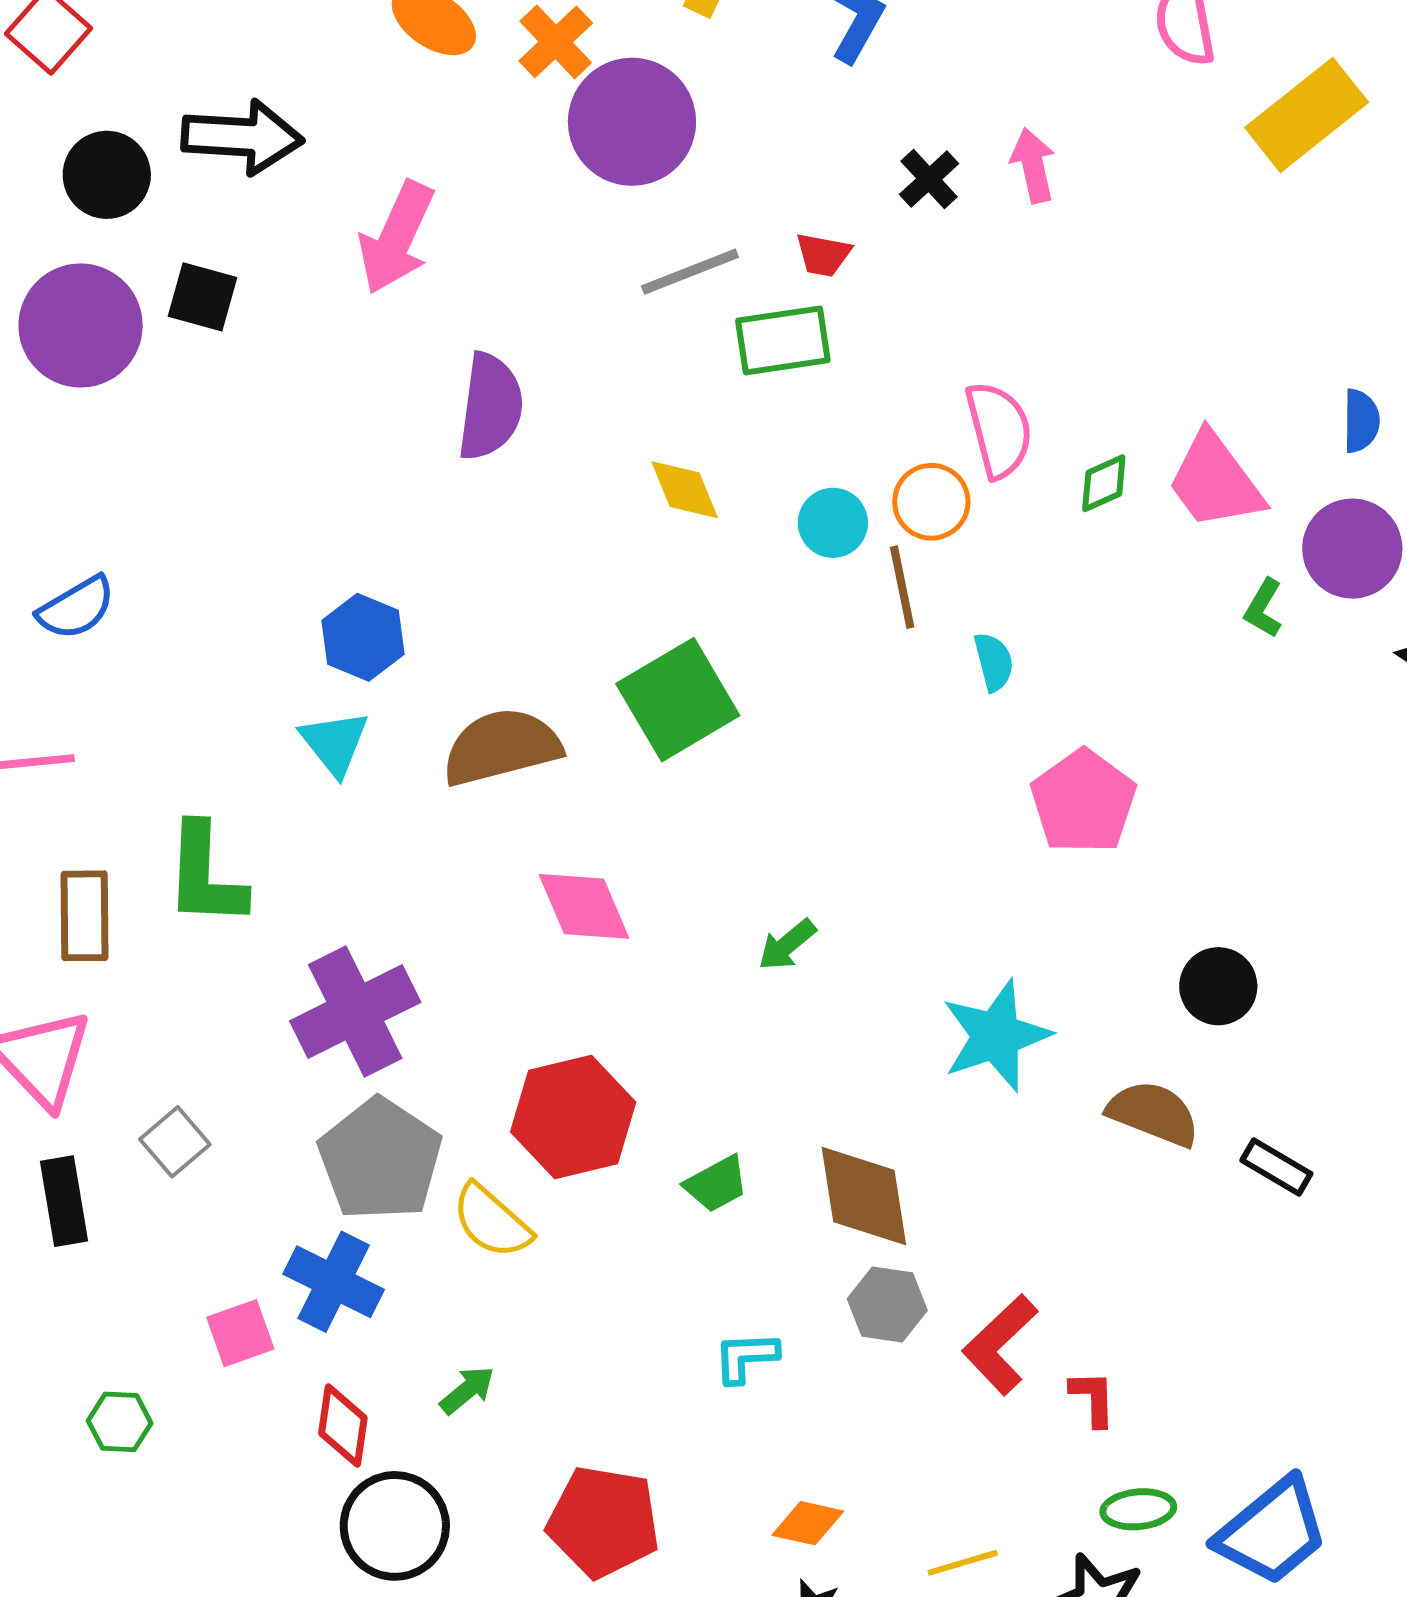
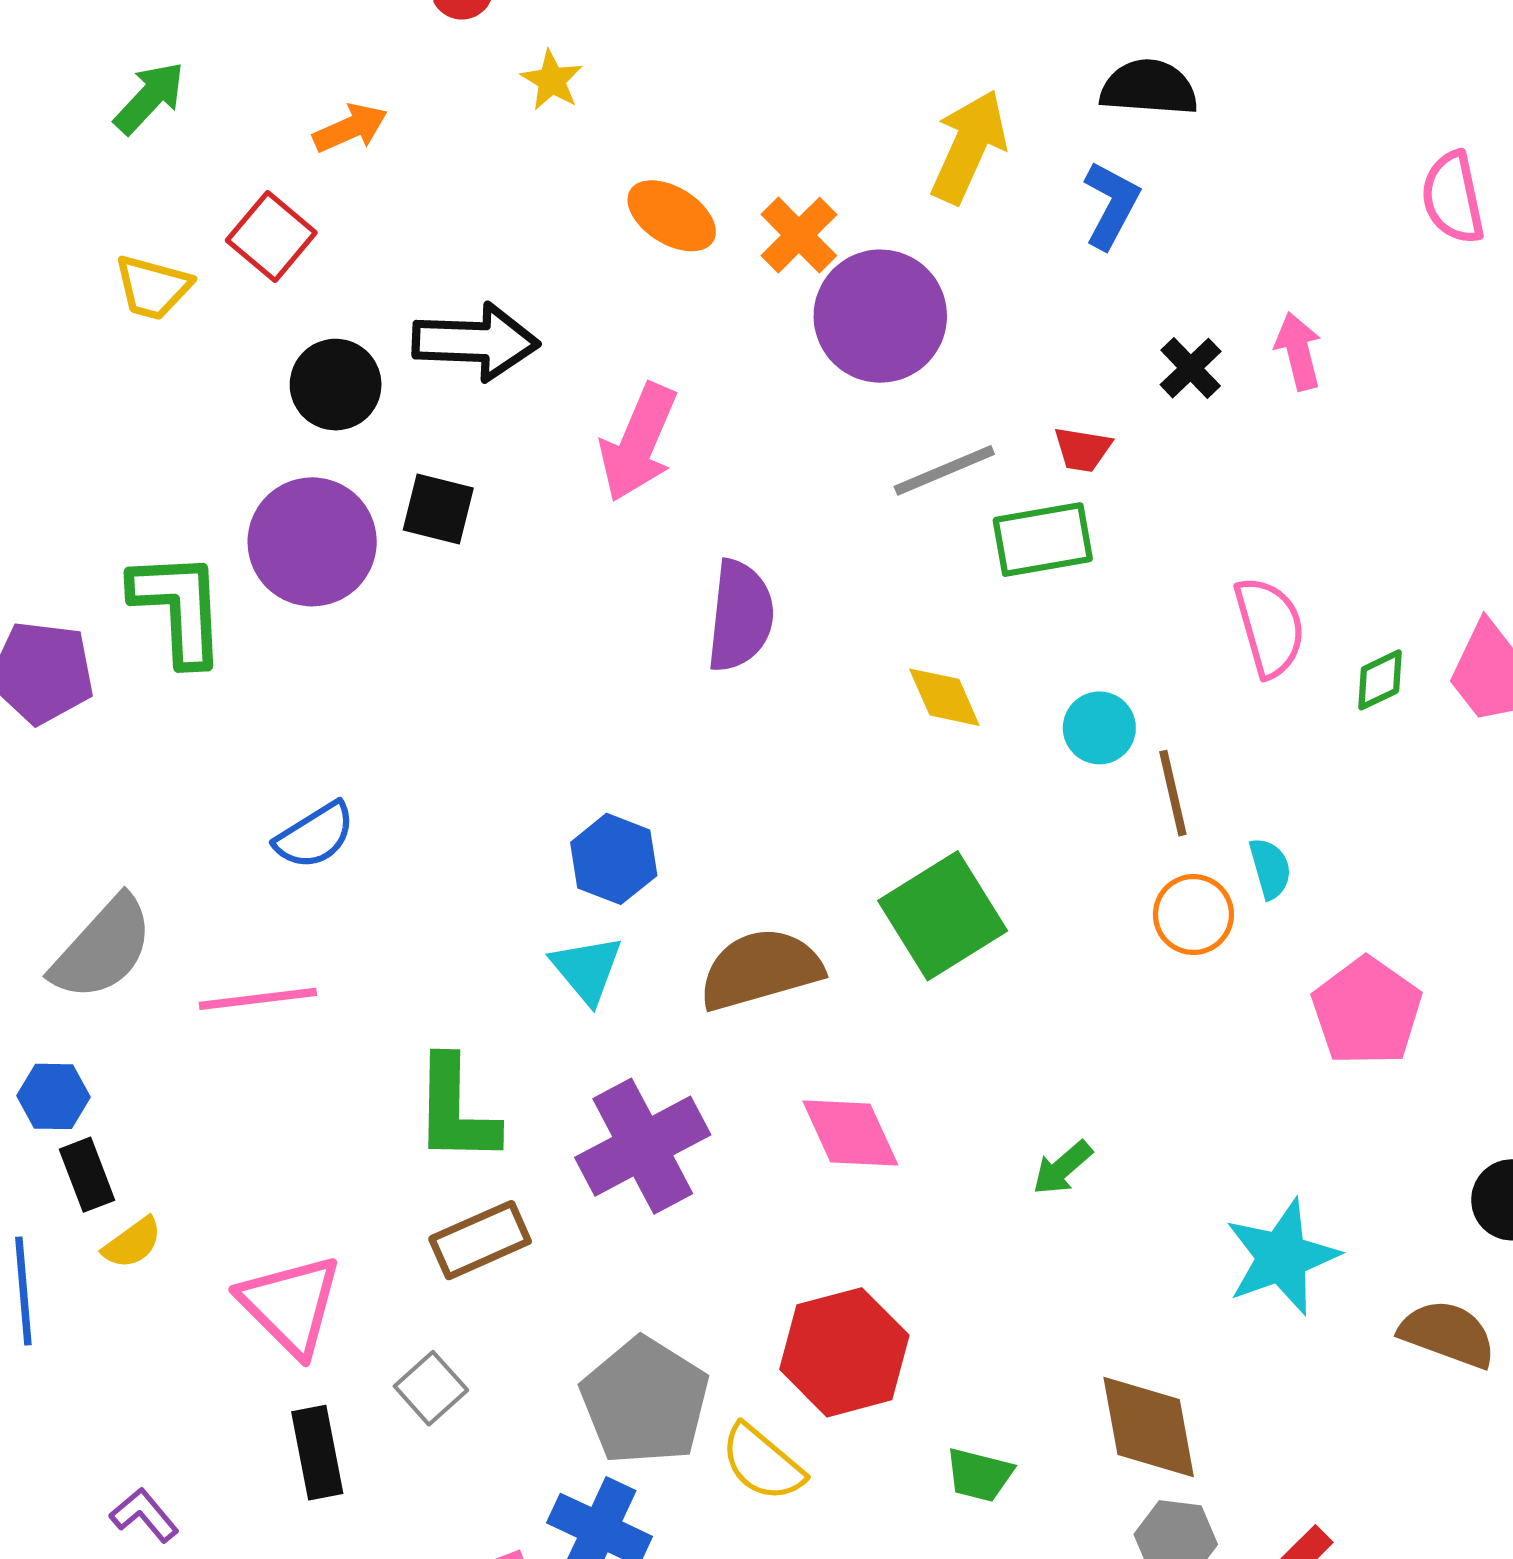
orange circle: (931, 502) -> (1193, 915), moved
brown rectangle: (84, 916) -> (480, 1240), moved, turned 68
purple cross: (355, 1012) -> (643, 1146), moved
green trapezoid: (716, 1184) -> (979, 1475), moved, turned 44

